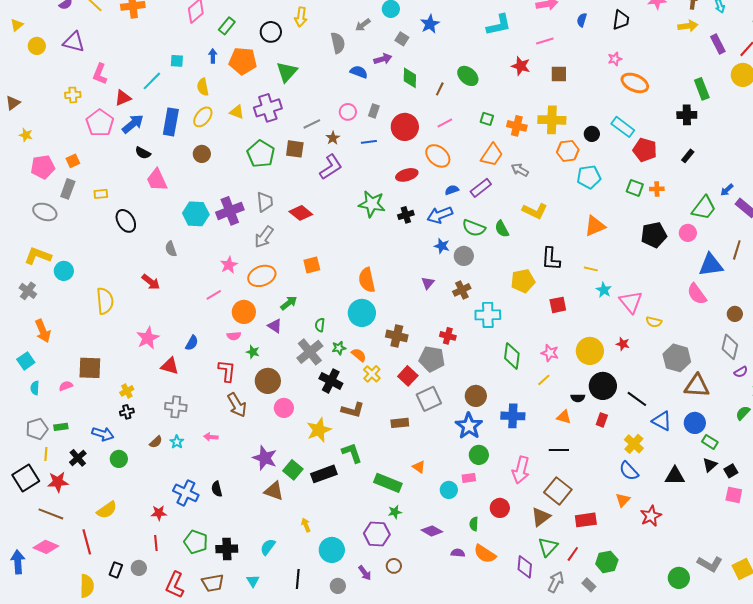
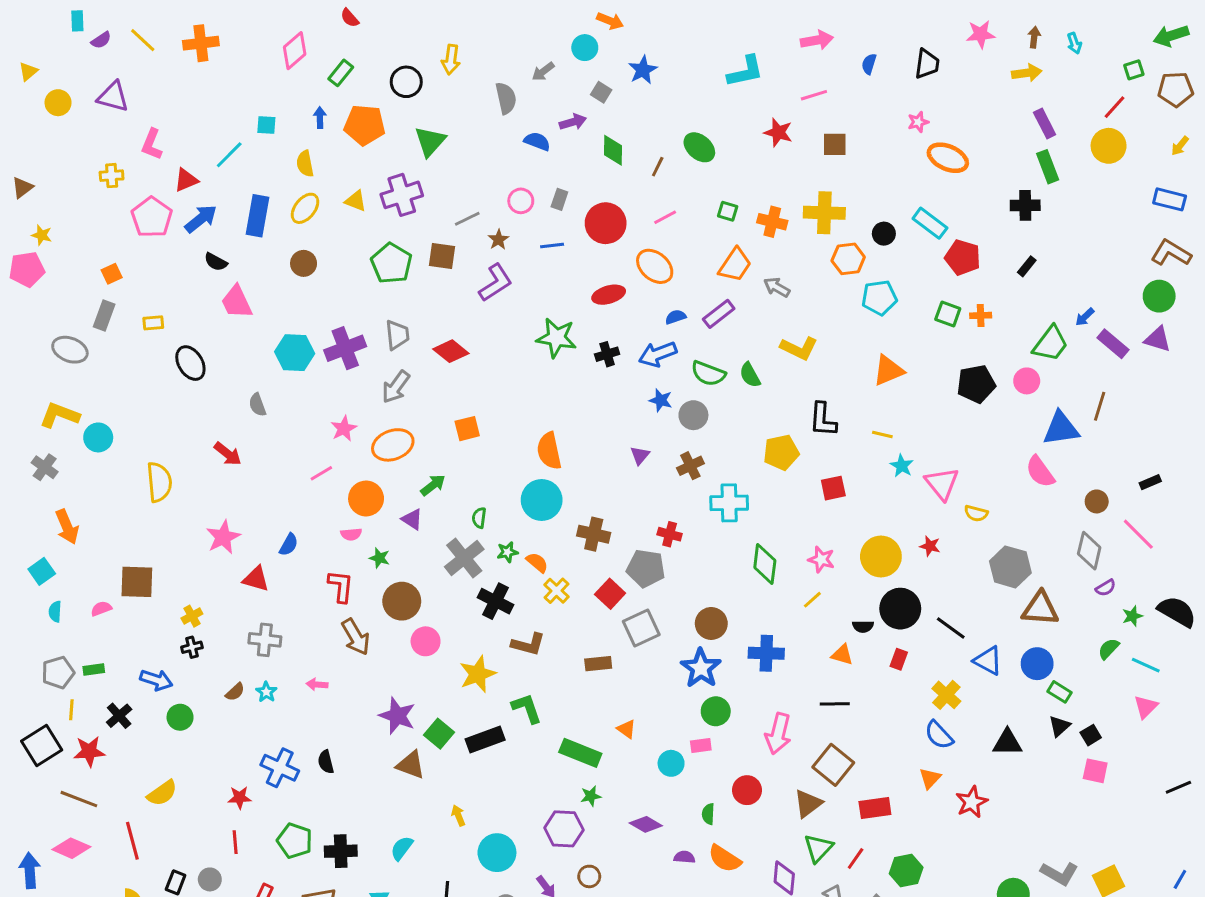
purple rectangle: (718, 44) -> (1045, 124), moved
pink pentagon: (43, 167) -> (27, 269), moved

